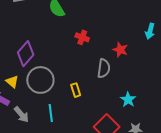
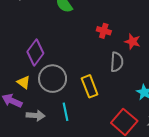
red cross: (82, 37) -> (104, 31), moved
yellow rectangle: (76, 90) -> (90, 86), size x1.5
gray arrow: (21, 114) -> (36, 116), turned -42

